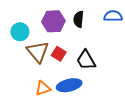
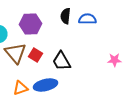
black semicircle: (79, 19) -> (65, 16), moved

